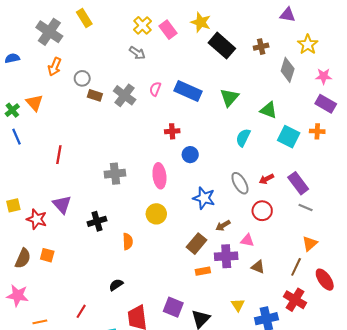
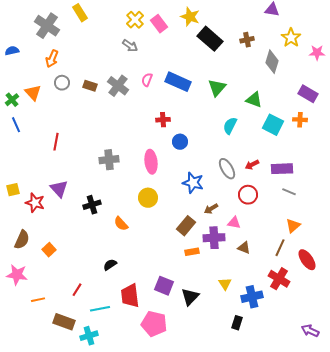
pink star: (324, 76) -> (317, 53), moved
gray circle: (82, 78) -> (62, 83), moved
purple rectangle: (298, 183) -> (282, 169), turned -55
orange semicircle: (128, 241) -> (121, 224), turned 140
orange square: (47, 255) -> (49, 250), moved, turned 32

